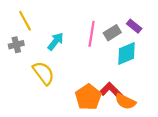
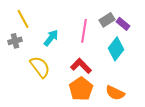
gray rectangle: (112, 33) -> (107, 20), moved
cyan diamond: (126, 53) -> (116, 49), turned -30
red L-shape: (111, 91) -> (81, 66), moved

